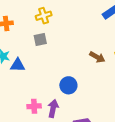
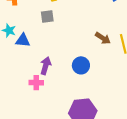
blue circle: (68, 85) -> (81, 65), moved
purple arrow: (53, 108) -> (46, 66), moved

